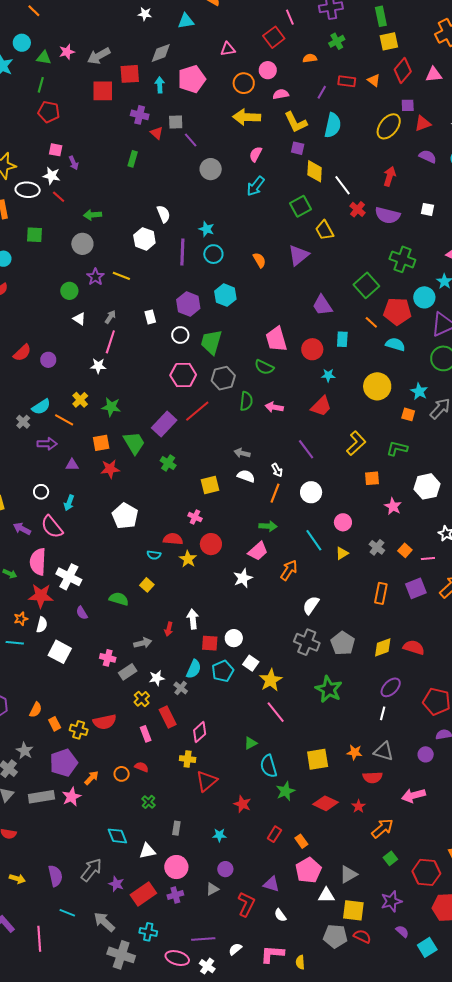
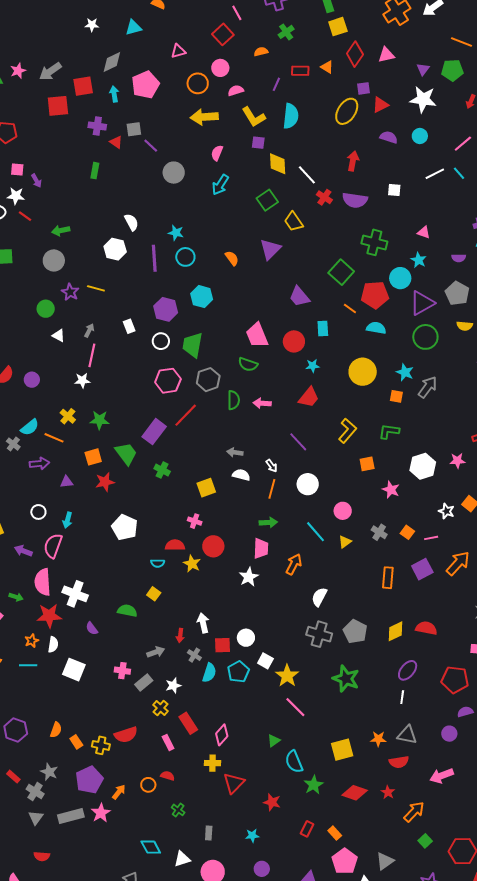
pink semicircle: (52, 527) -> (53, 546), turned 65
pink trapezoid: (258, 551) -> (261, 548), turned -40
gray cross: (181, 688) -> (194, 655), moved

